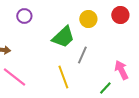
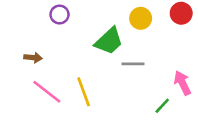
gray line: (82, 55) -> (133, 64), turned 66
yellow line: (63, 77) -> (84, 92), moved

